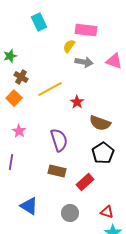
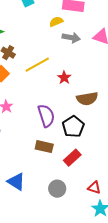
yellow semicircle: (69, 46) -> (56, 22), turned 32
brown semicircle: (100, 123) -> (87, 99), turned -30
black pentagon: (103, 153) -> (73, 127), moved

